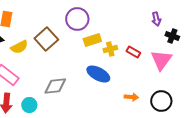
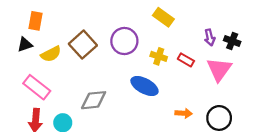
purple circle: (77, 19) -> (124, 41), moved
purple arrow: (156, 19) -> (210, 37), moved
yellow rectangle: (92, 40) -> (163, 17), moved, turned 54
yellow cross: (110, 49) -> (159, 56), turned 32

